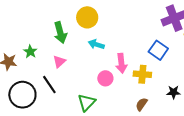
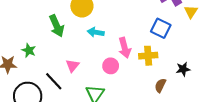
pink triangle: (59, 62) -> (72, 66), moved
brown semicircle: (142, 104) -> (160, 85), moved

